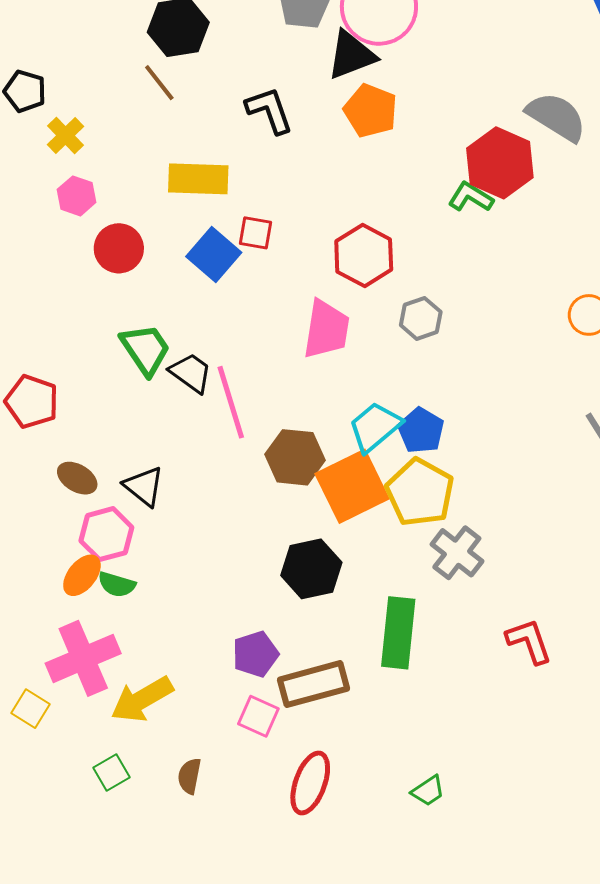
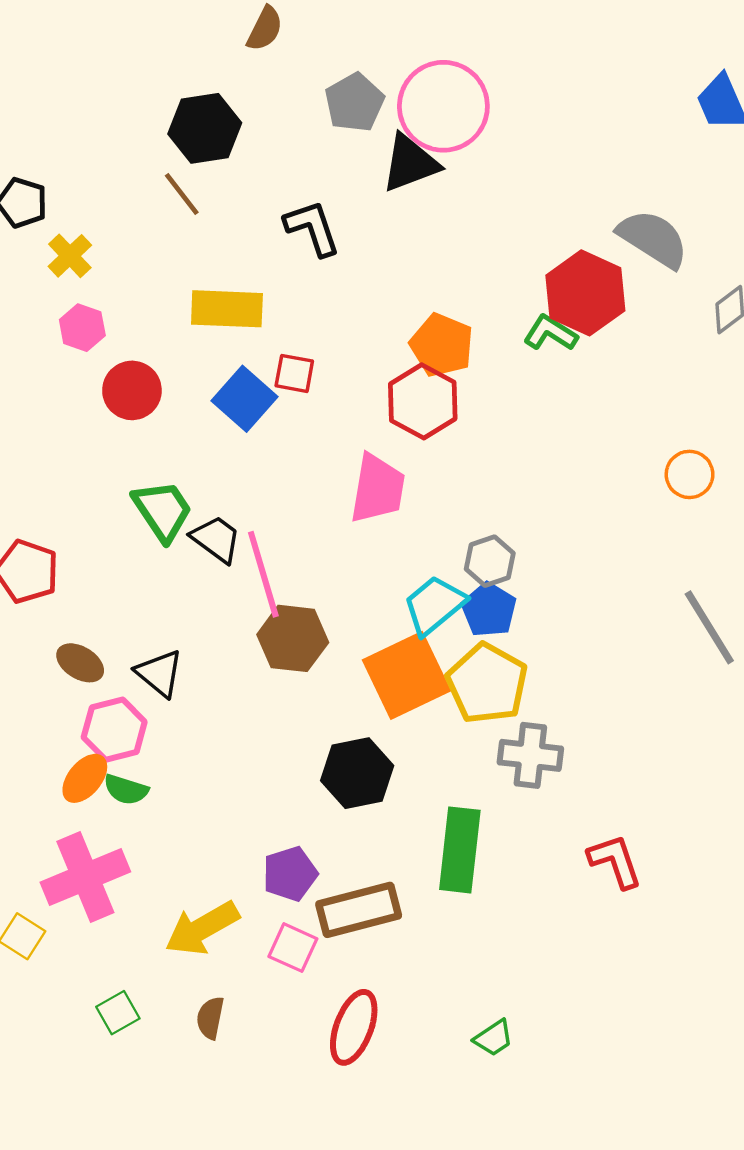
orange pentagon: (371, 111) -> (442, 345), moved
gray hexagon: (421, 318) -> (490, 561), moved
brown hexagon: (295, 457) -> (293, 638), moved
gray cross: (457, 553) -> (530, 755), turned -32
yellow arrow: (142, 699) -> (202, 928), moved

